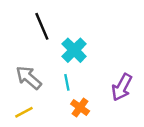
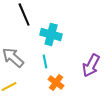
cyan cross: (74, 50) -> (51, 34), turned -30

